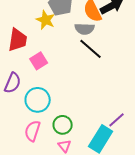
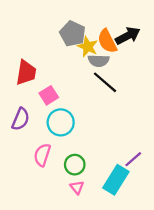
yellow star: (46, 20) -> (88, 47), moved
cyan circle: (38, 100) -> (61, 122), moved
pink semicircle: (33, 131) -> (42, 155), moved

